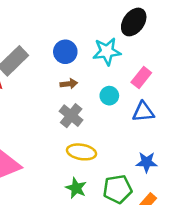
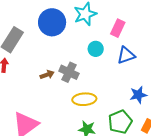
blue circle: (65, 52) -> (52, 22), size x1.4
brown arrow: (69, 84) -> (47, 75), moved

